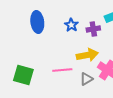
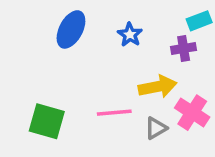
blue ellipse: (37, 22) -> (71, 29), turned 35
purple cross: (93, 29) -> (184, 48), moved

